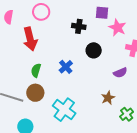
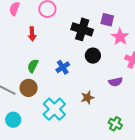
black cross: (79, 26) -> (82, 29), size x1.5
red arrow: (30, 39) -> (32, 34), size x0.6
brown star: (108, 98) -> (87, 98), moved
green cross: (127, 114) -> (115, 124), turned -32

